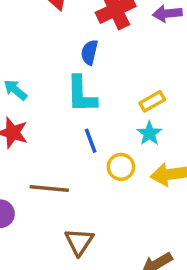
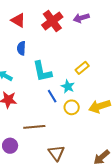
blue semicircle: (89, 52) -> (21, 48), moved
cyan star: (149, 133) -> (68, 86), moved

